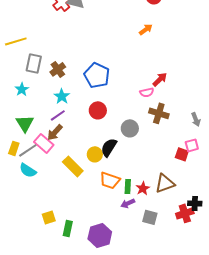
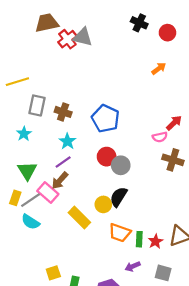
brown cross: (58, 69) -> (63, 112), turned -35
gray circle: (130, 128) -> (121, 165), moved
purple arrow: (128, 203) -> (133, 266), moved

